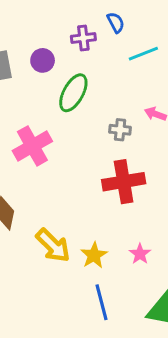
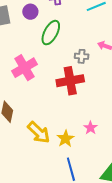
red cross: (124, 182) -> (70, 81), moved
pink star: (140, 254) -> (90, 128), moved

